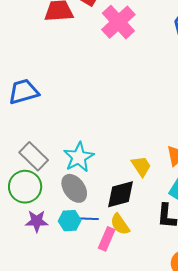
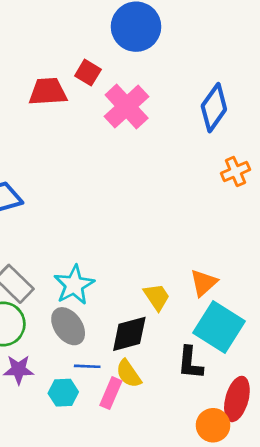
cyan hexagon: (70, 221) -> (63, 393), moved

